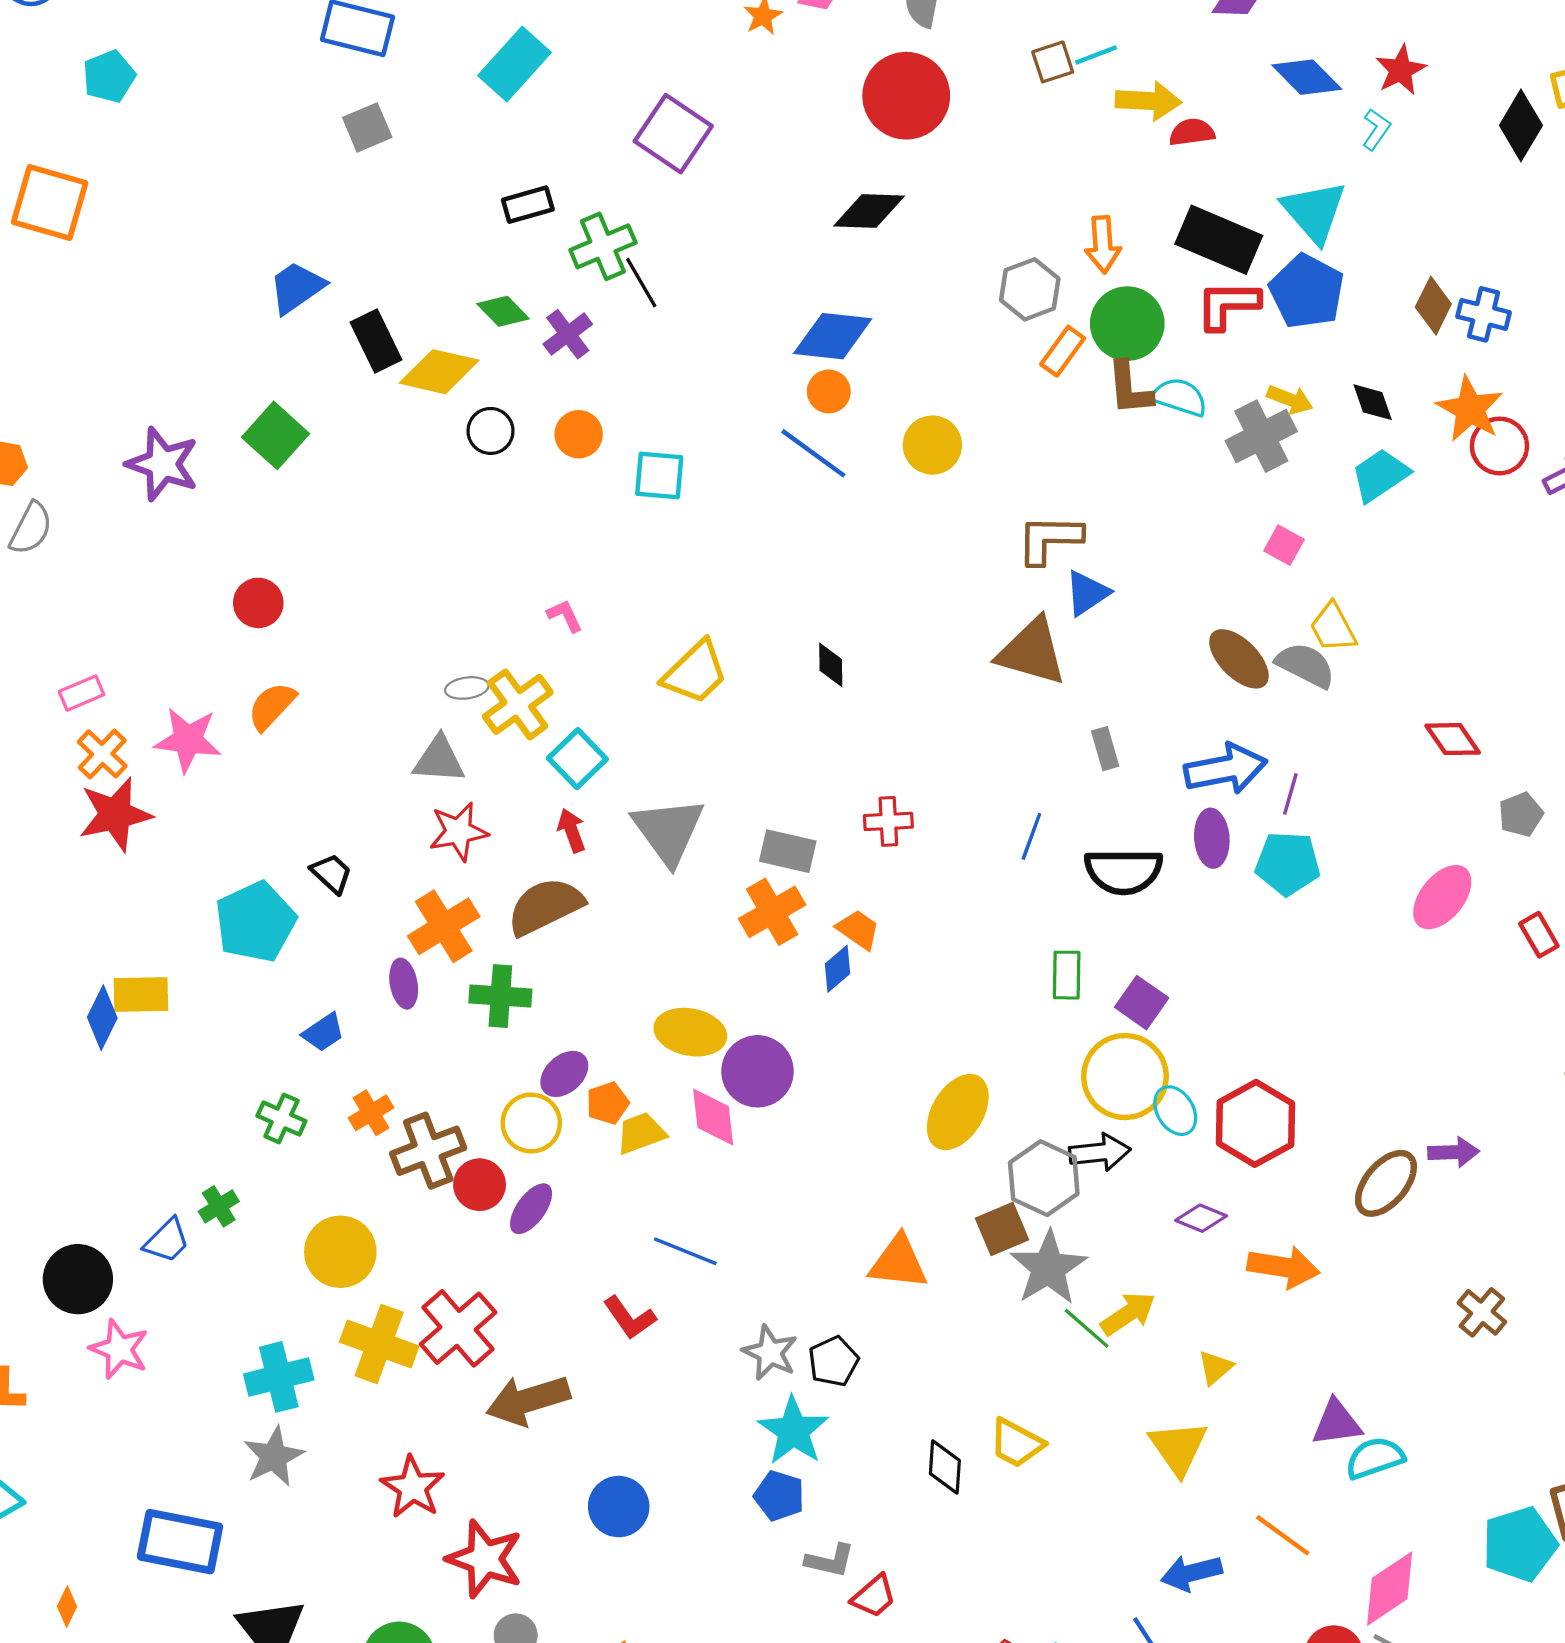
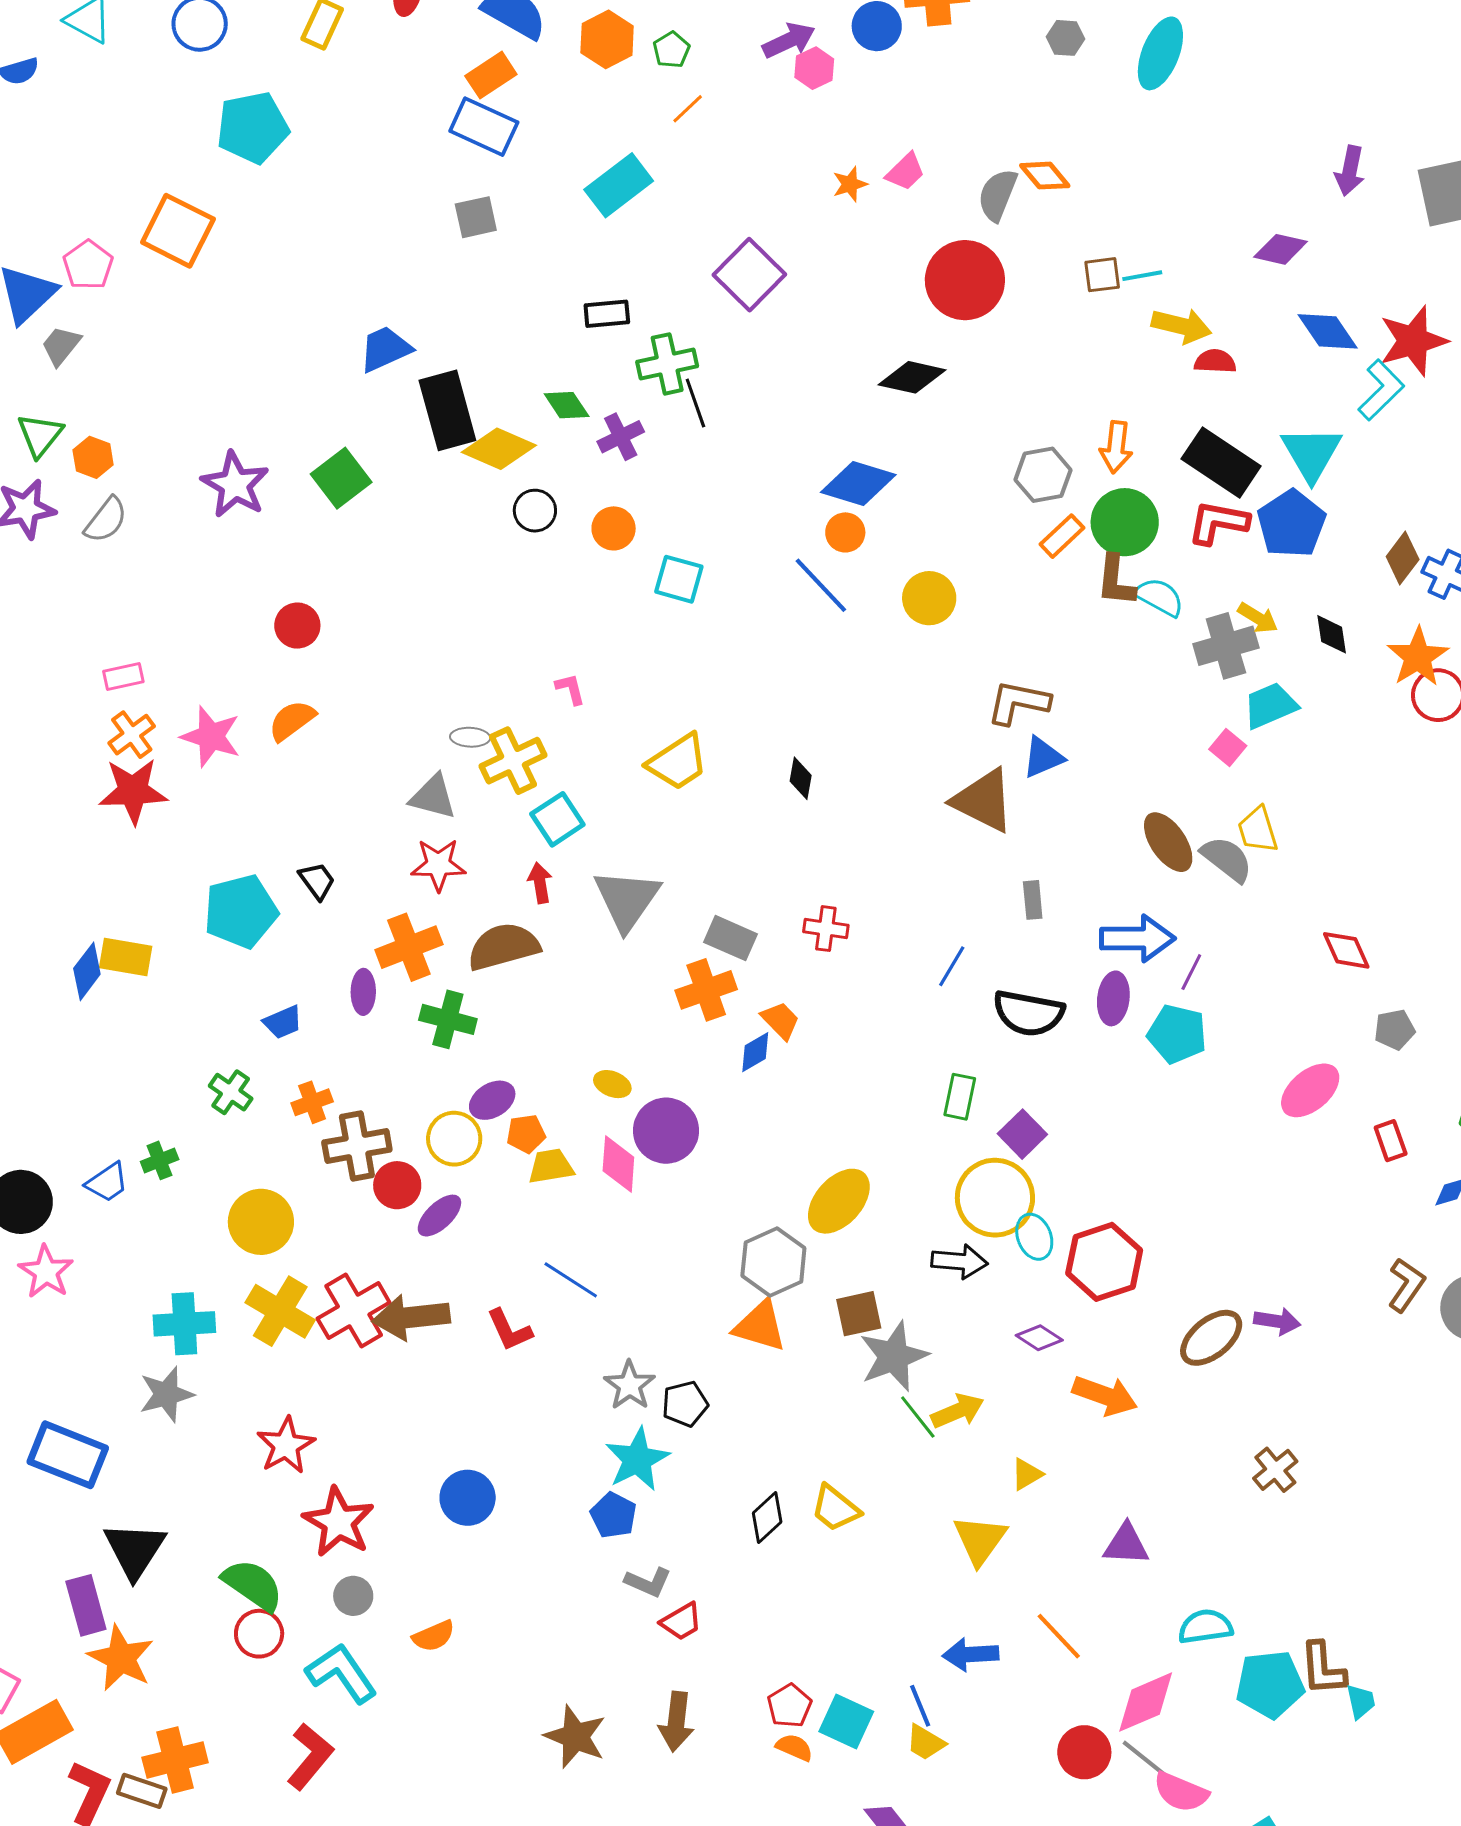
red star: (1401, 70) -> (1413, 341), size x1.5
cyan pentagon: (109, 76) -> (253, 128), size x1.5
cyan L-shape: (1376, 129) -> (1381, 390), size x1.6
black rectangle: (376, 341) -> (447, 410), size x1.4
cyan trapezoid: (1380, 475) -> (1270, 706), moved
yellow ellipse: (690, 1032) -> (612, 1084), size x0.6
gray hexagon: (1044, 1178) -> (773, 1262), moved
brown arrow: (528, 1400) -> (411, 1317), moved
cyan semicircle: (1375, 1458) -> (1205, 1627), moved
black diamond: (945, 1467) -> (767, 1518), turned 33

